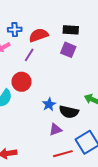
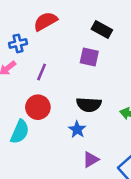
black rectangle: (71, 30) -> (102, 30), moved, turned 35
red semicircle: (39, 35) -> (45, 21), moved
black semicircle: (69, 112) -> (89, 105), moved

